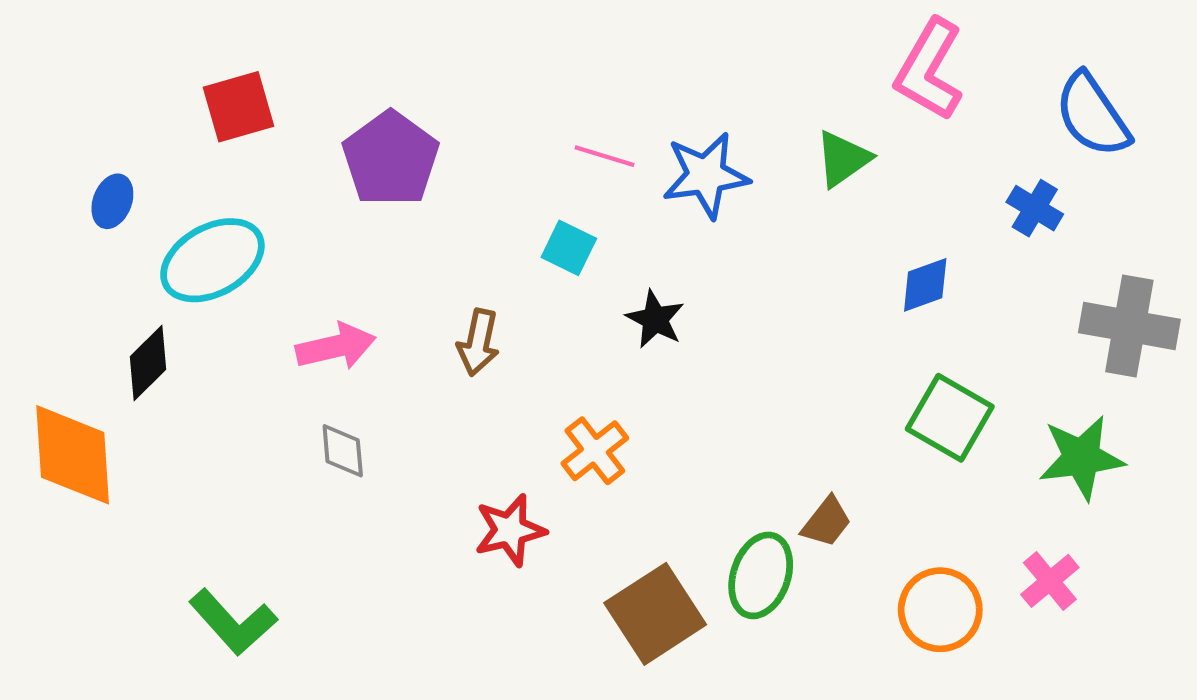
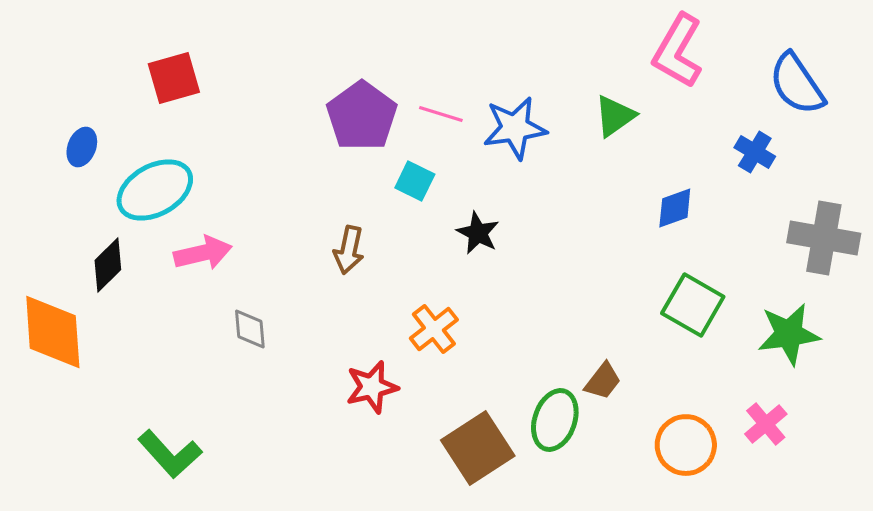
purple pentagon: (391, 159) -> (362, 116), moved
pink arrow: (336, 347) -> (203, 253), moved

